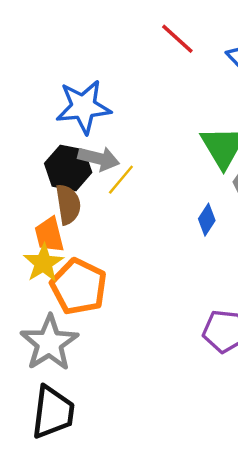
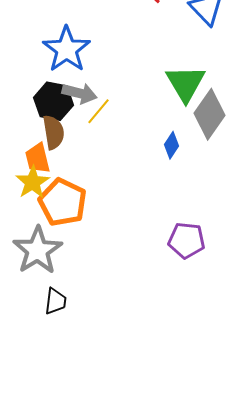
blue star: (83, 107) -> (67, 49), turned -30
black trapezoid: (53, 412) -> (56, 301), moved, size x0.6

